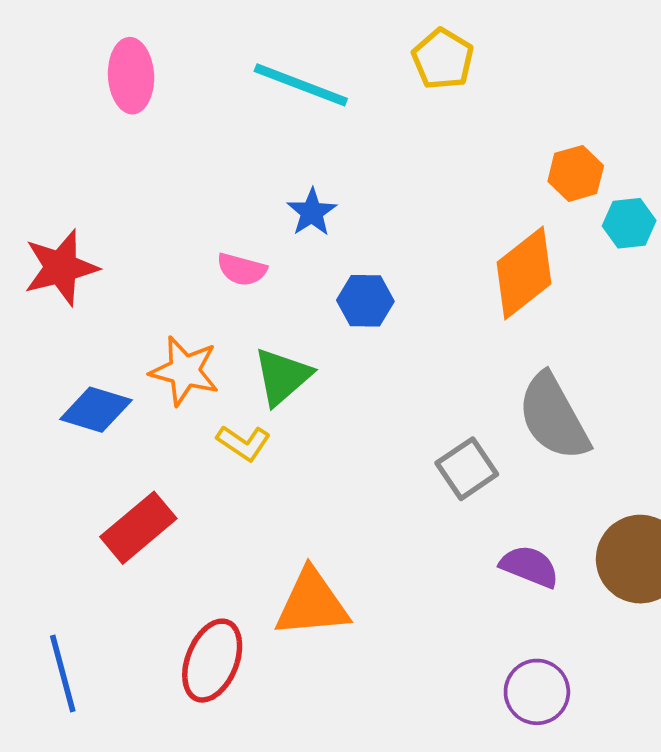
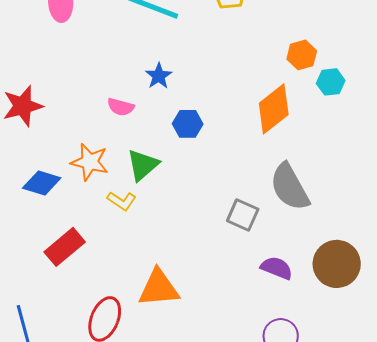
gray square: (467, 469) -> (243, 215), turned -32

